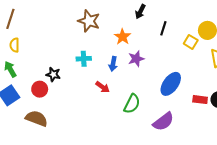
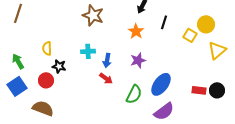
orange star: (122, 37) -> (136, 31), moved
yellow semicircle: (15, 45) -> (47, 48), moved
purple star: (136, 59) -> (138, 60), moved
blue arrow: (113, 64) -> (107, 60), moved
blue ellipse: (171, 84) -> (161, 84), moved

